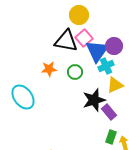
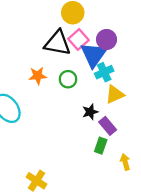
purple circle: (114, 46) -> (107, 40), moved
black star: (94, 100) -> (90, 112), size x0.6
green rectangle: (111, 137) -> (101, 146), moved

